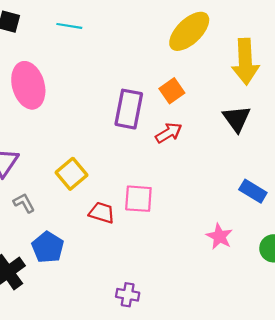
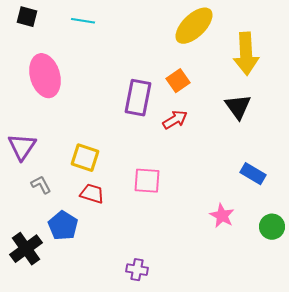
yellow square: (71, 174) -> (85, 158), turned -32
red trapezoid: (102, 213) -> (92, 194), moved

